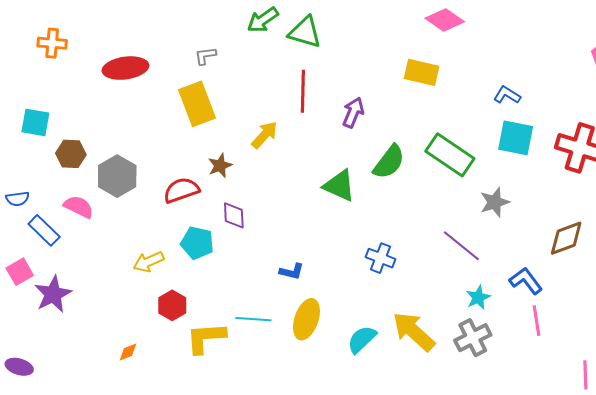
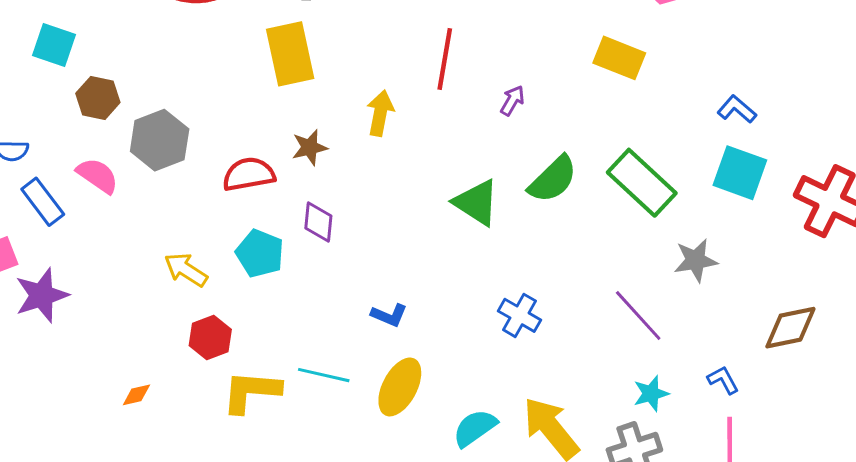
purple arrow: (353, 112) -> (512, 100), size x0.7
yellow arrow: (265, 135) -> (380, 113), turned -40
yellow arrow: (149, 262) -> (186, 270), turned 48
blue L-shape: (526, 281) -> (723, 380), size x0.7

